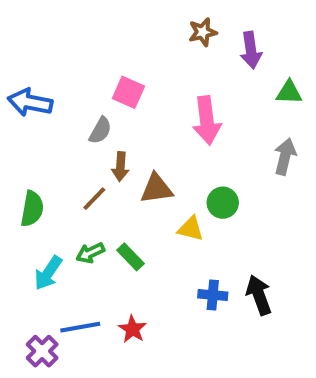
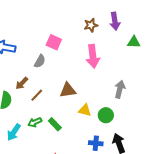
brown star: (203, 32) -> (91, 25), moved
gray arrow: (285, 157) -> (120, 89), moved
brown arrow: (120, 167) -> (22, 83), moved, turned 40
green circle: (223, 203) -> (106, 115), moved

